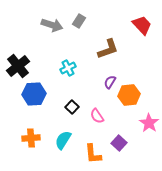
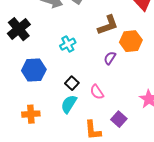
black cross: (18, 66) -> (19, 29), moved
orange hexagon: (129, 95) -> (131, 41), moved
cyan semicircle: (63, 140) -> (69, 104), moved

